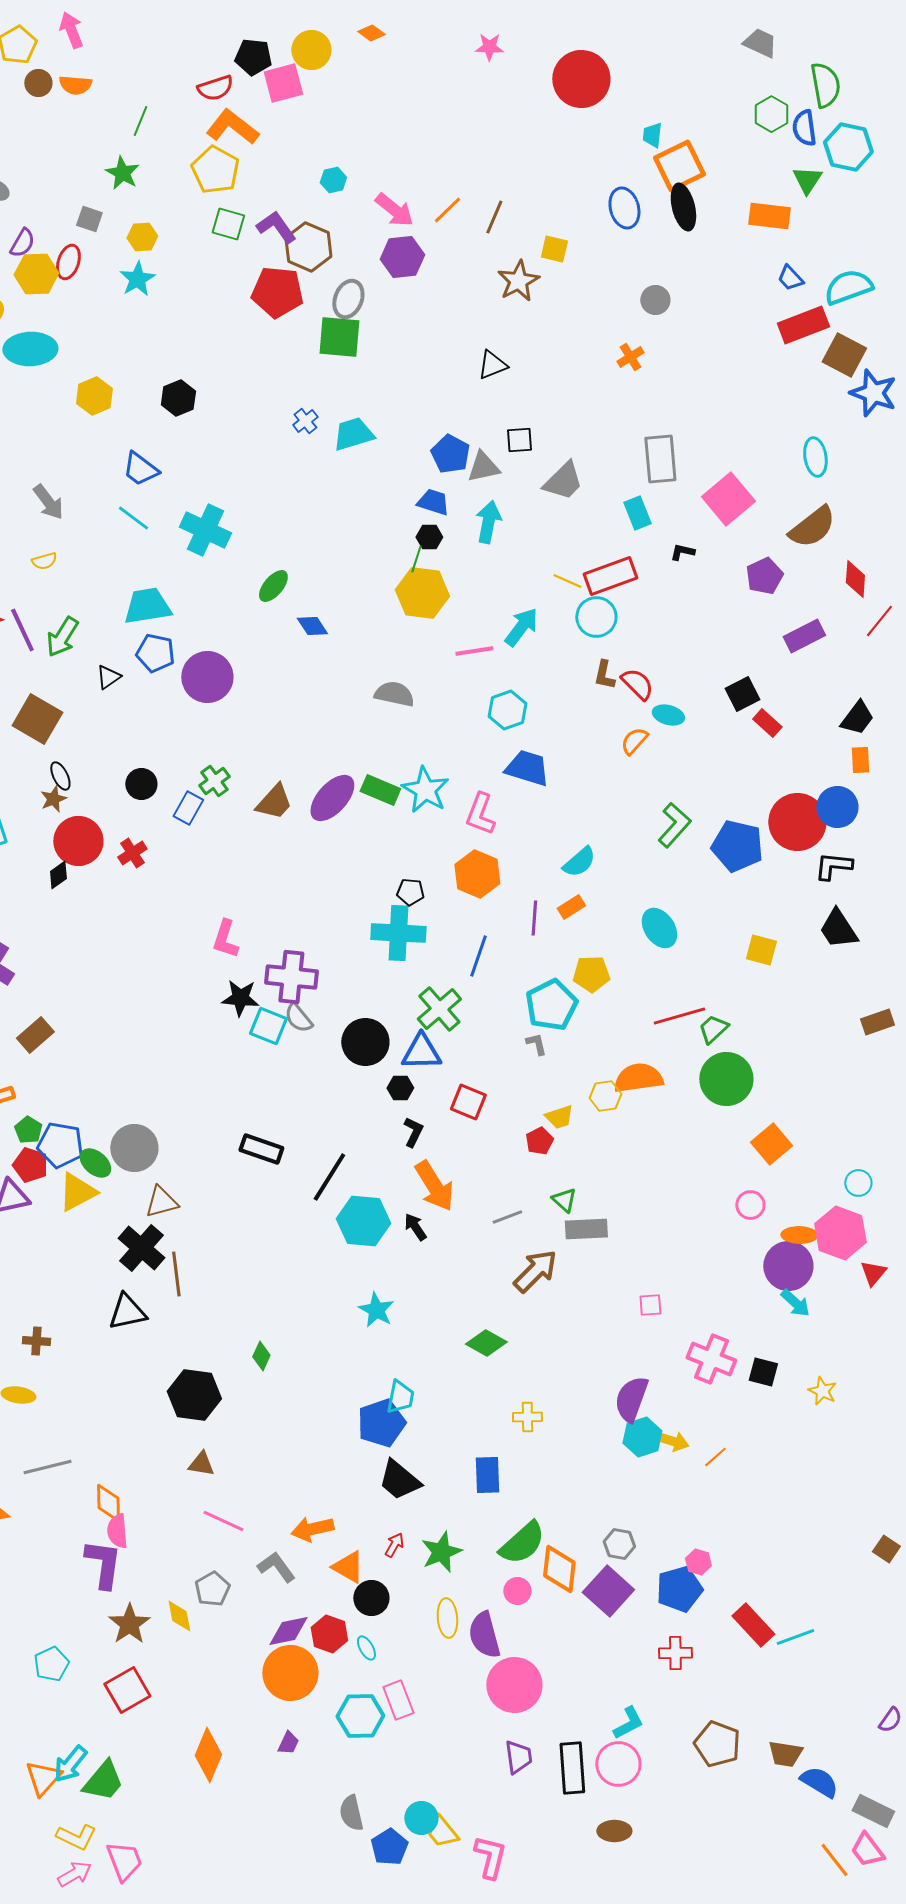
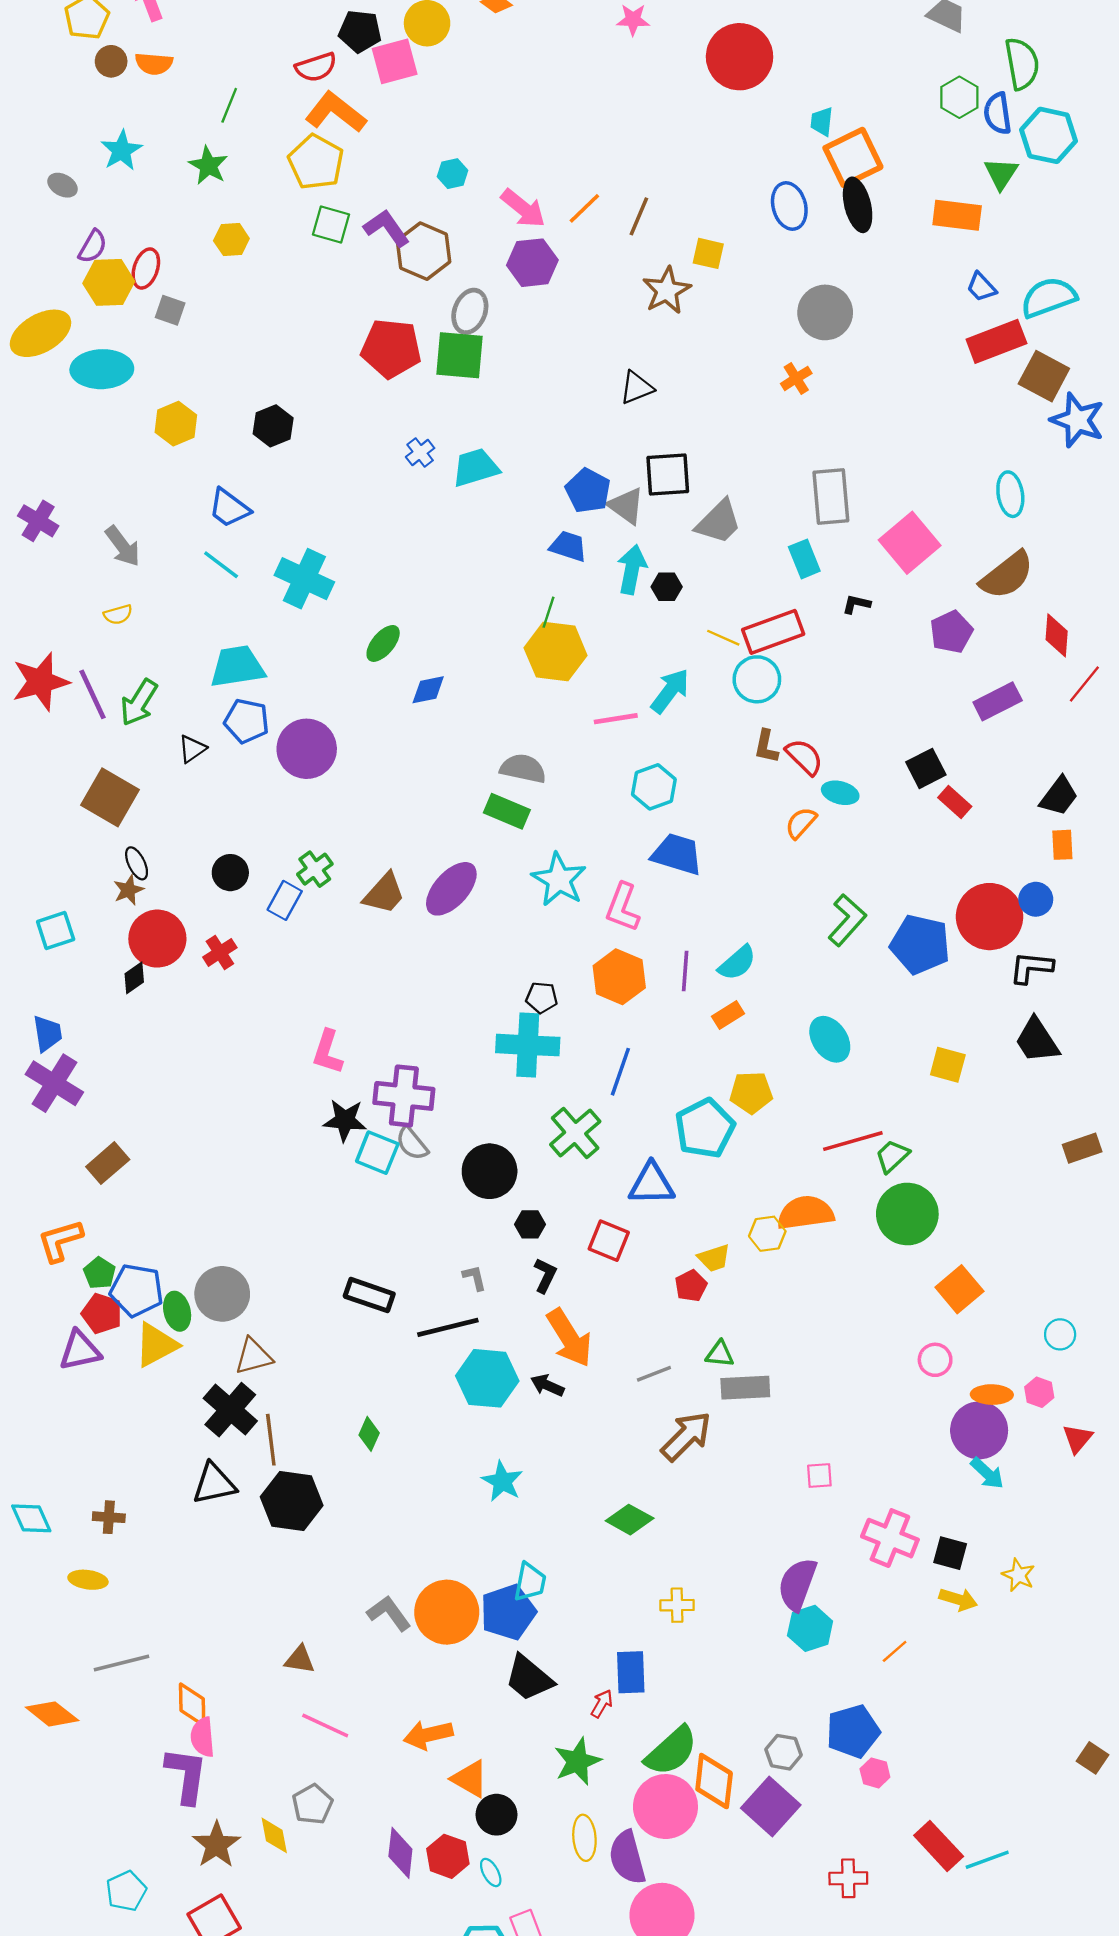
gray square: (89, 219) -> (170, 310), moved
cyan star: (137, 279) -> (122, 150), moved
red pentagon: (277, 292) -> (391, 348), moved
gray circle: (655, 300) -> (825, 312), size x1.6
black square: (519, 440) -> (668, 474), size x1.5
gray triangle: (483, 467) -> (626, 506), turned 48
black hexagon: (429, 537) -> (667, 587), moved
blue diamond: (312, 626) -> (428, 690), turned -68
green rectangle: (380, 790) -> (507, 811), moved
blue circle: (837, 807) -> (1036, 899), size x0.7
purple line: (534, 918) -> (685, 971), moved
gray L-shape: (536, 1044) -> (474, 1278), moved
blue triangle: (421, 1052) -> (652, 1184), moved
green ellipse: (95, 1163) -> (177, 1311), turned 36
black line: (329, 1177) -> (448, 1327), turned 44
green triangle: (564, 1200) -> (720, 1354), turned -36
black arrow: (415, 1227) -> (547, 1385), turned -32
pink hexagon: (840, 1233) -> (1039, 1392), size x0.5
green diamond: (261, 1356) -> (369, 1434), moved
black hexagon: (194, 1395) -> (292, 1501), moved
yellow arrow: (672, 1441) -> (958, 1599), moved
red arrow: (394, 1545) -> (602, 1704), moved
gray L-shape: (276, 1567) -> (389, 1613), moved
blue pentagon: (679, 1589) -> (853, 1731), moved
pink circle: (517, 1591) -> (665, 1807), size x2.0
purple diamond: (288, 1631) -> (400, 1853), turned -72
orange circle: (290, 1673) -> (447, 1612), moved

